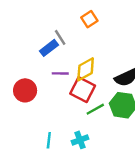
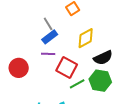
blue rectangle: (49, 48) -> (50, 37), moved
yellow diamond: (86, 69) -> (86, 38), moved

